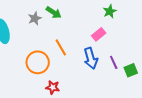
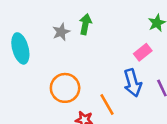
green arrow: (54, 12) -> (85, 24), turned -112
orange line: (61, 47) -> (107, 105), moved

